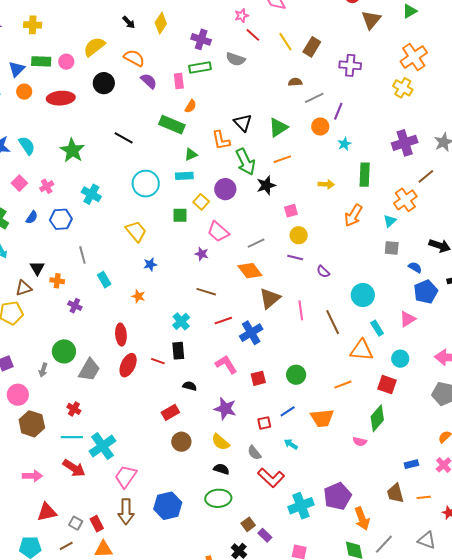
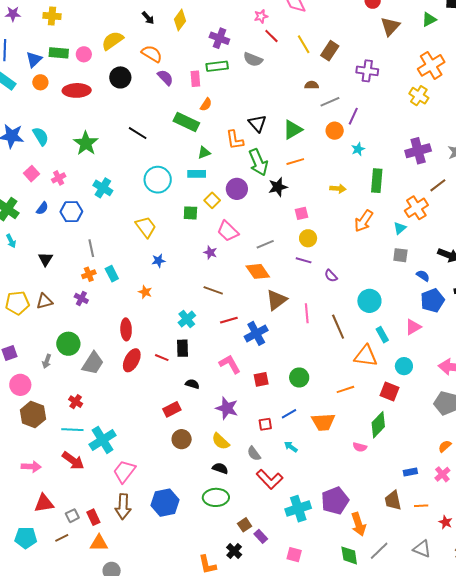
orange cross: (57, 281) -> (89, 274), moved, turned -32
brown triangle: (24, 288) -> (44, 301), moved
gray square: (76, 523) -> (72, 516), turned 32

